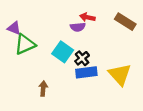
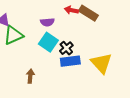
brown rectangle: (125, 22) -> (88, 13), moved
purple semicircle: (78, 27) -> (47, 22), moved

